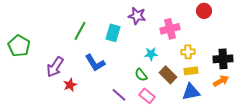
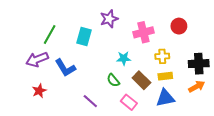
red circle: (204, 11) -> (179, 26), moved
purple star: (137, 16) -> (109, 19), turned -30
purple arrow: (55, 67) -> (37, 59), moved, turned 35
pink rectangle: (147, 96) -> (129, 102), moved

